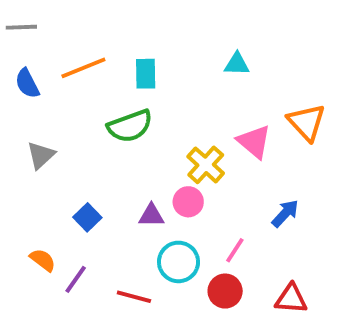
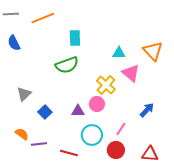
cyan triangle: (237, 64) -> (119, 53), moved
orange line: (83, 68) -> (43, 18), moved
orange triangle: (307, 122) -> (153, 51), moved
gray triangle: (41, 155) -> (24, 94), moved
purple line: (76, 279) -> (39, 144), turned 49

